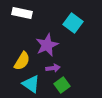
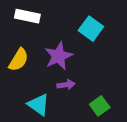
yellow semicircle: (22, 61) -> (19, 60), moved
green square: (62, 85) -> (100, 106), moved

